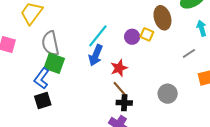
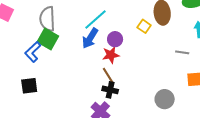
purple circle: (132, 37) -> (115, 39), moved
gray line: (189, 53) -> (182, 52), turned 32
gray circle: (168, 94) -> (165, 99), moved
black square: (43, 100) -> (29, 86), moved

